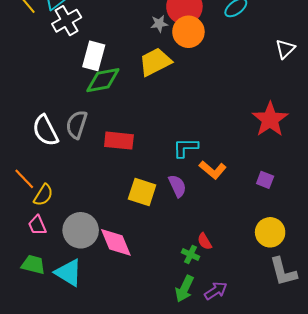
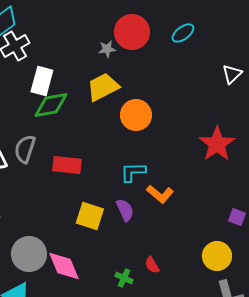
orange circle: (188, 32) -> (136, 115), moved
purple square: (265, 180) -> (237, 217), moved
green cross: (190, 254) -> (124, 278), moved

